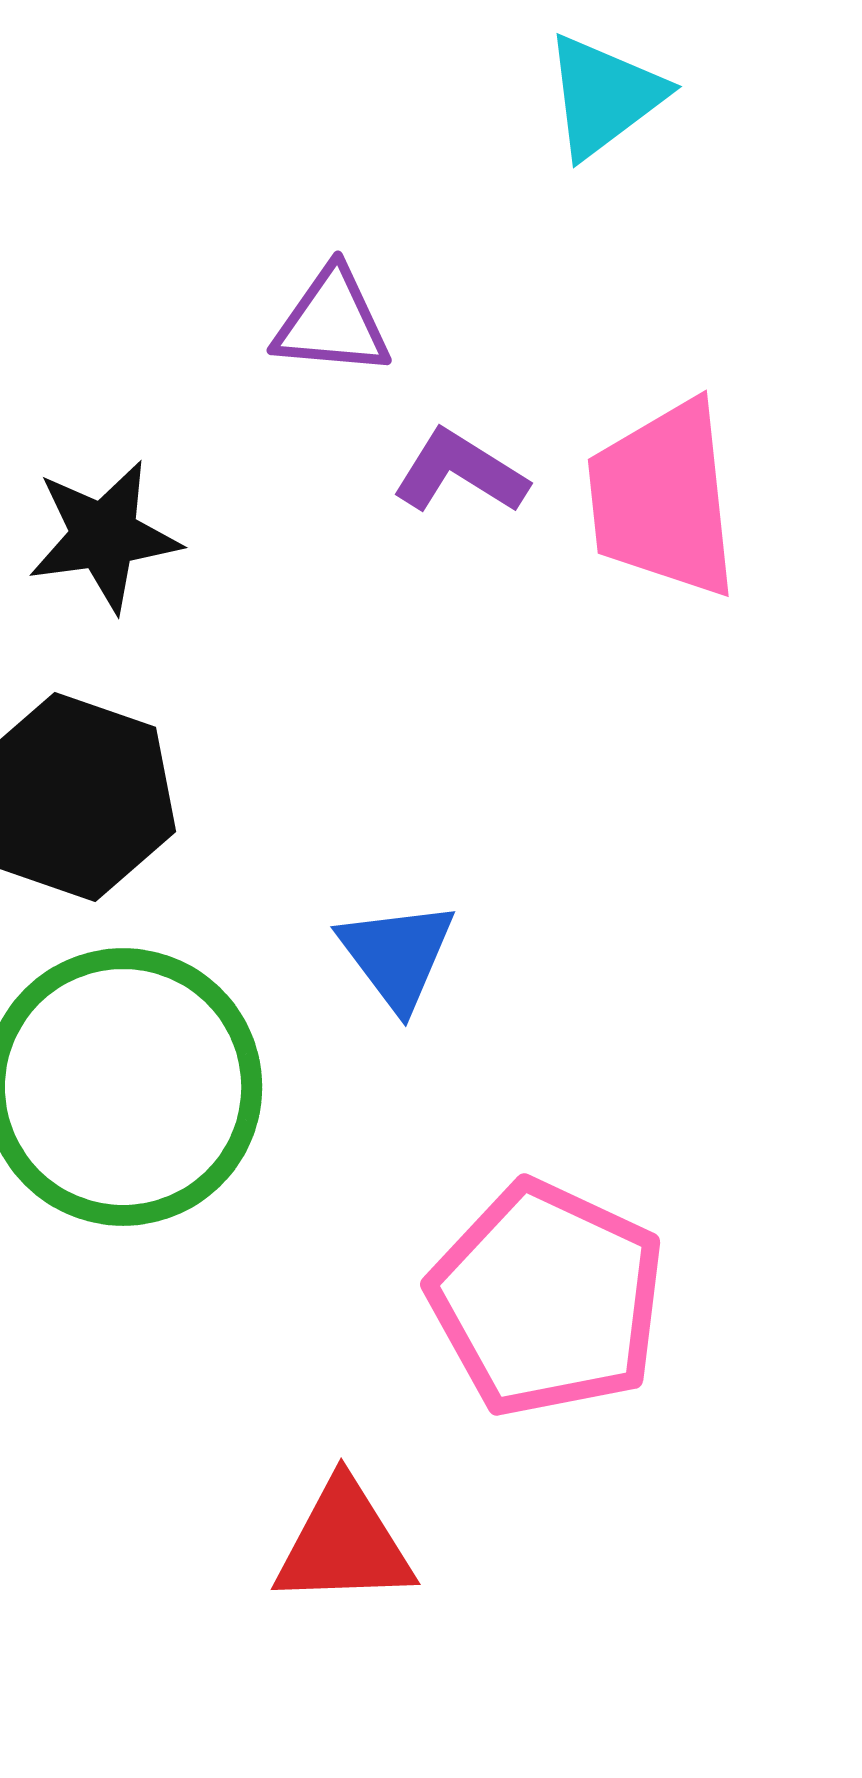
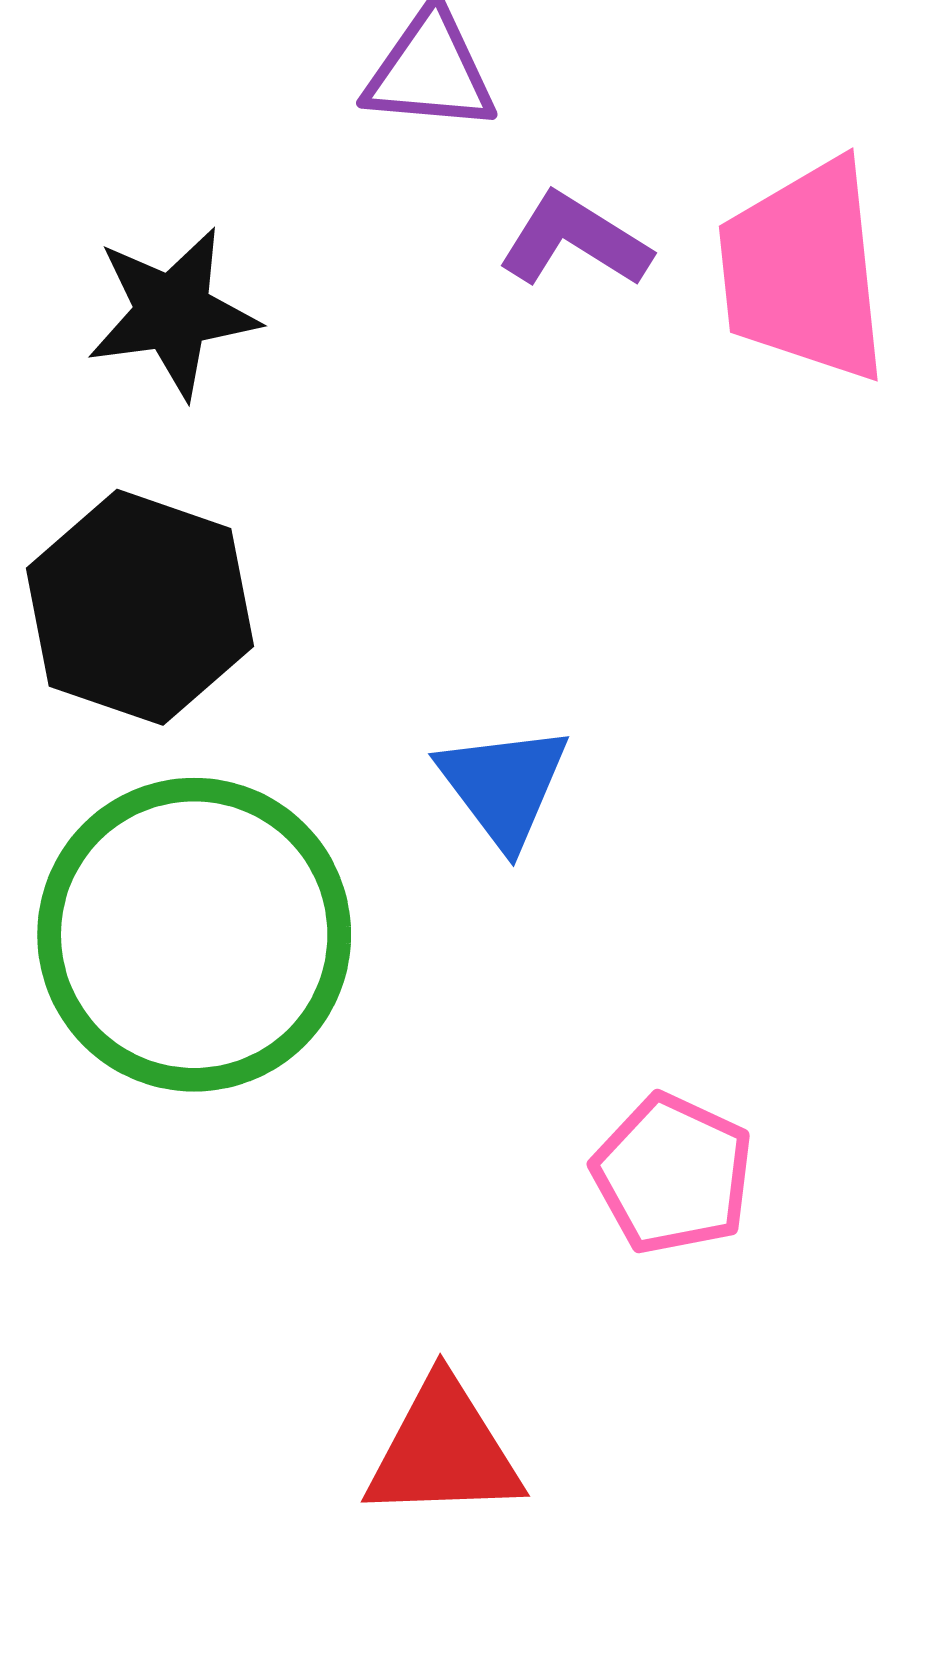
pink pentagon: (547, 1299) -> (673, 1174), size x0.6

